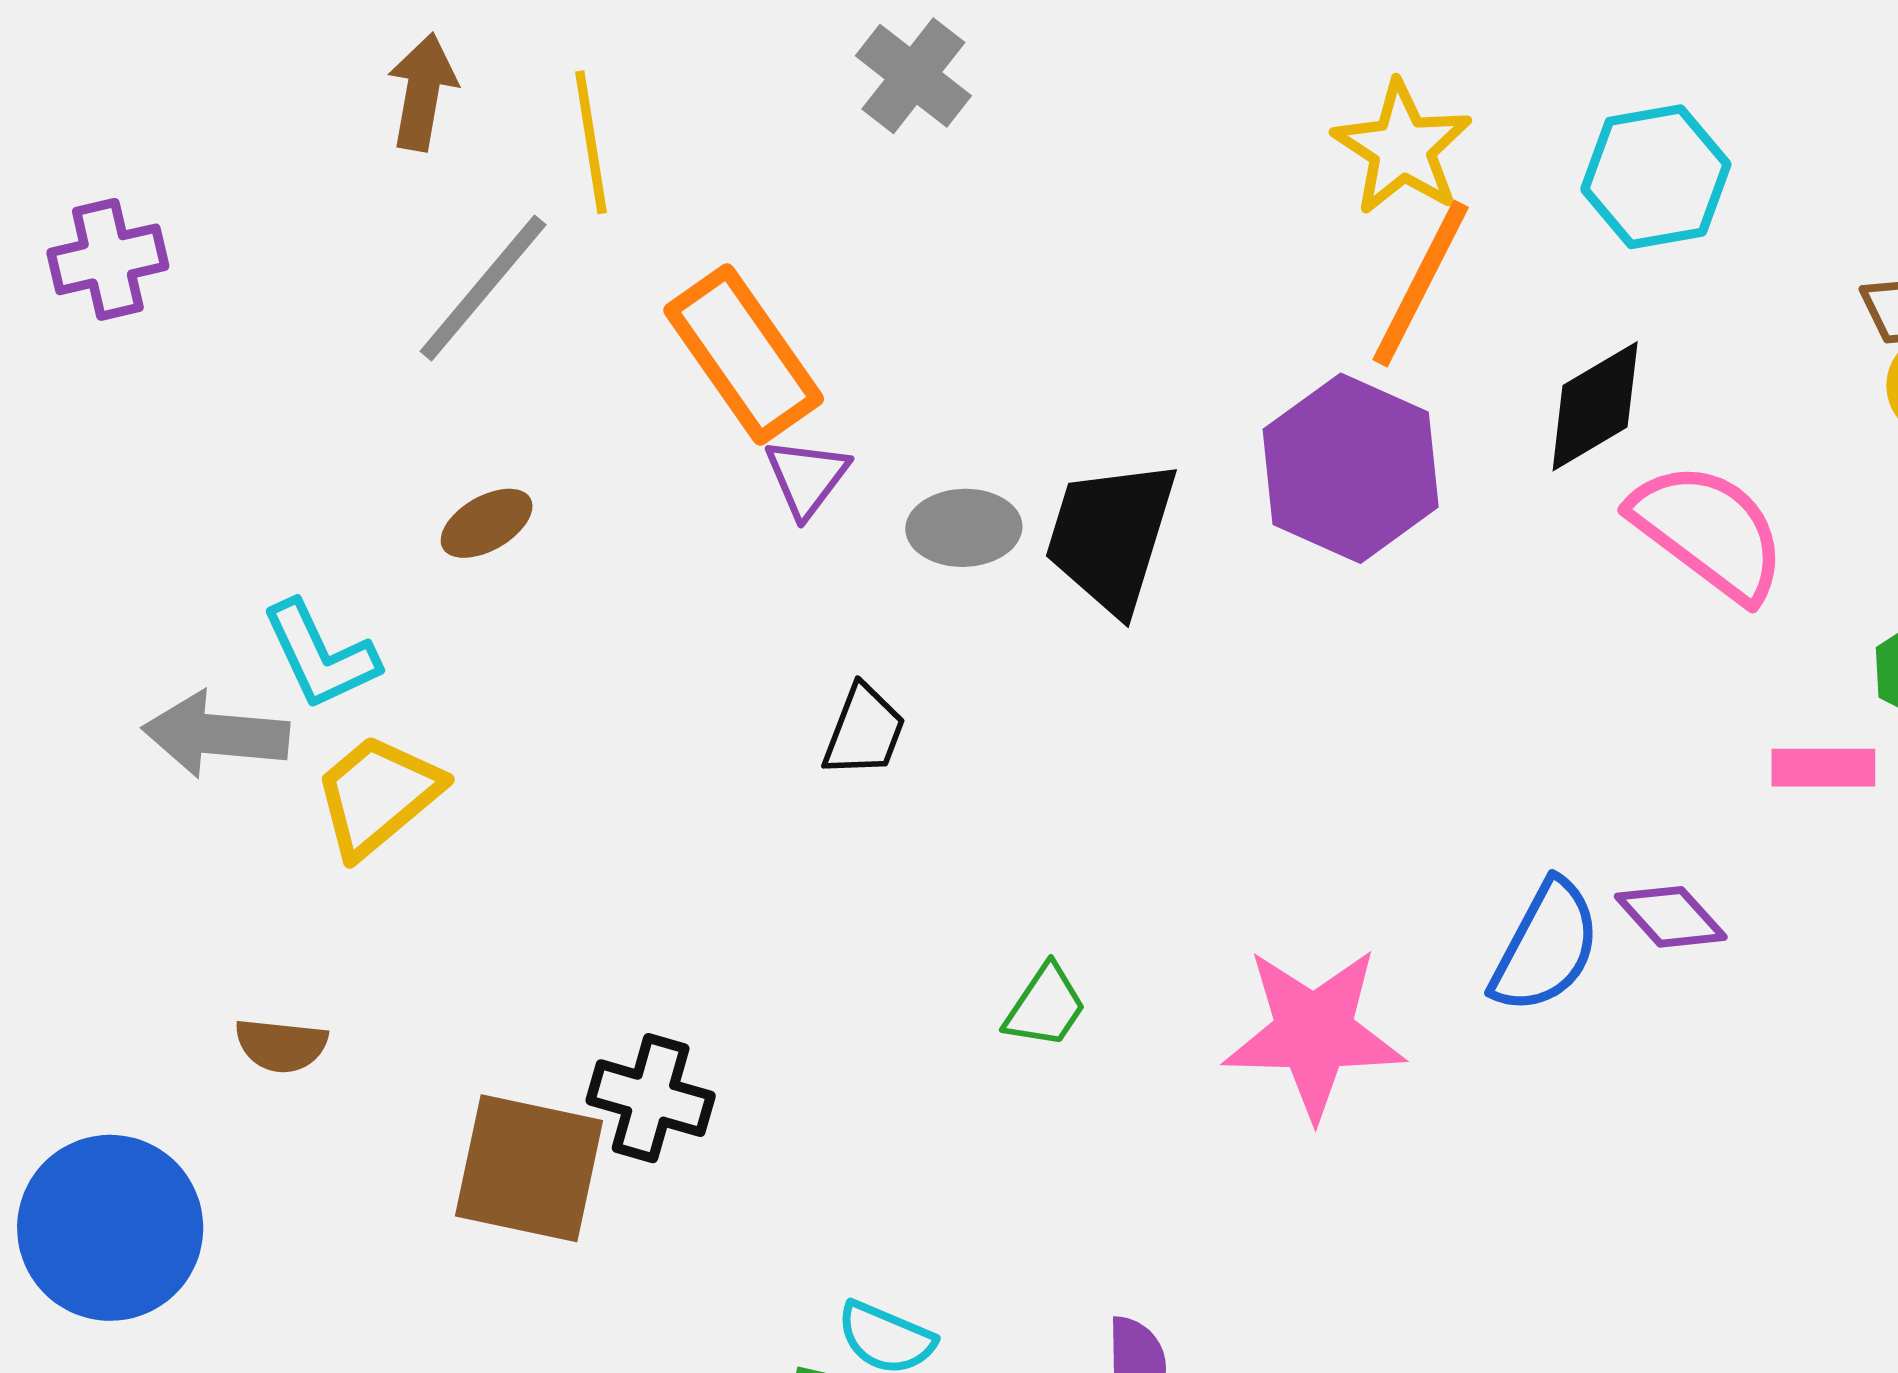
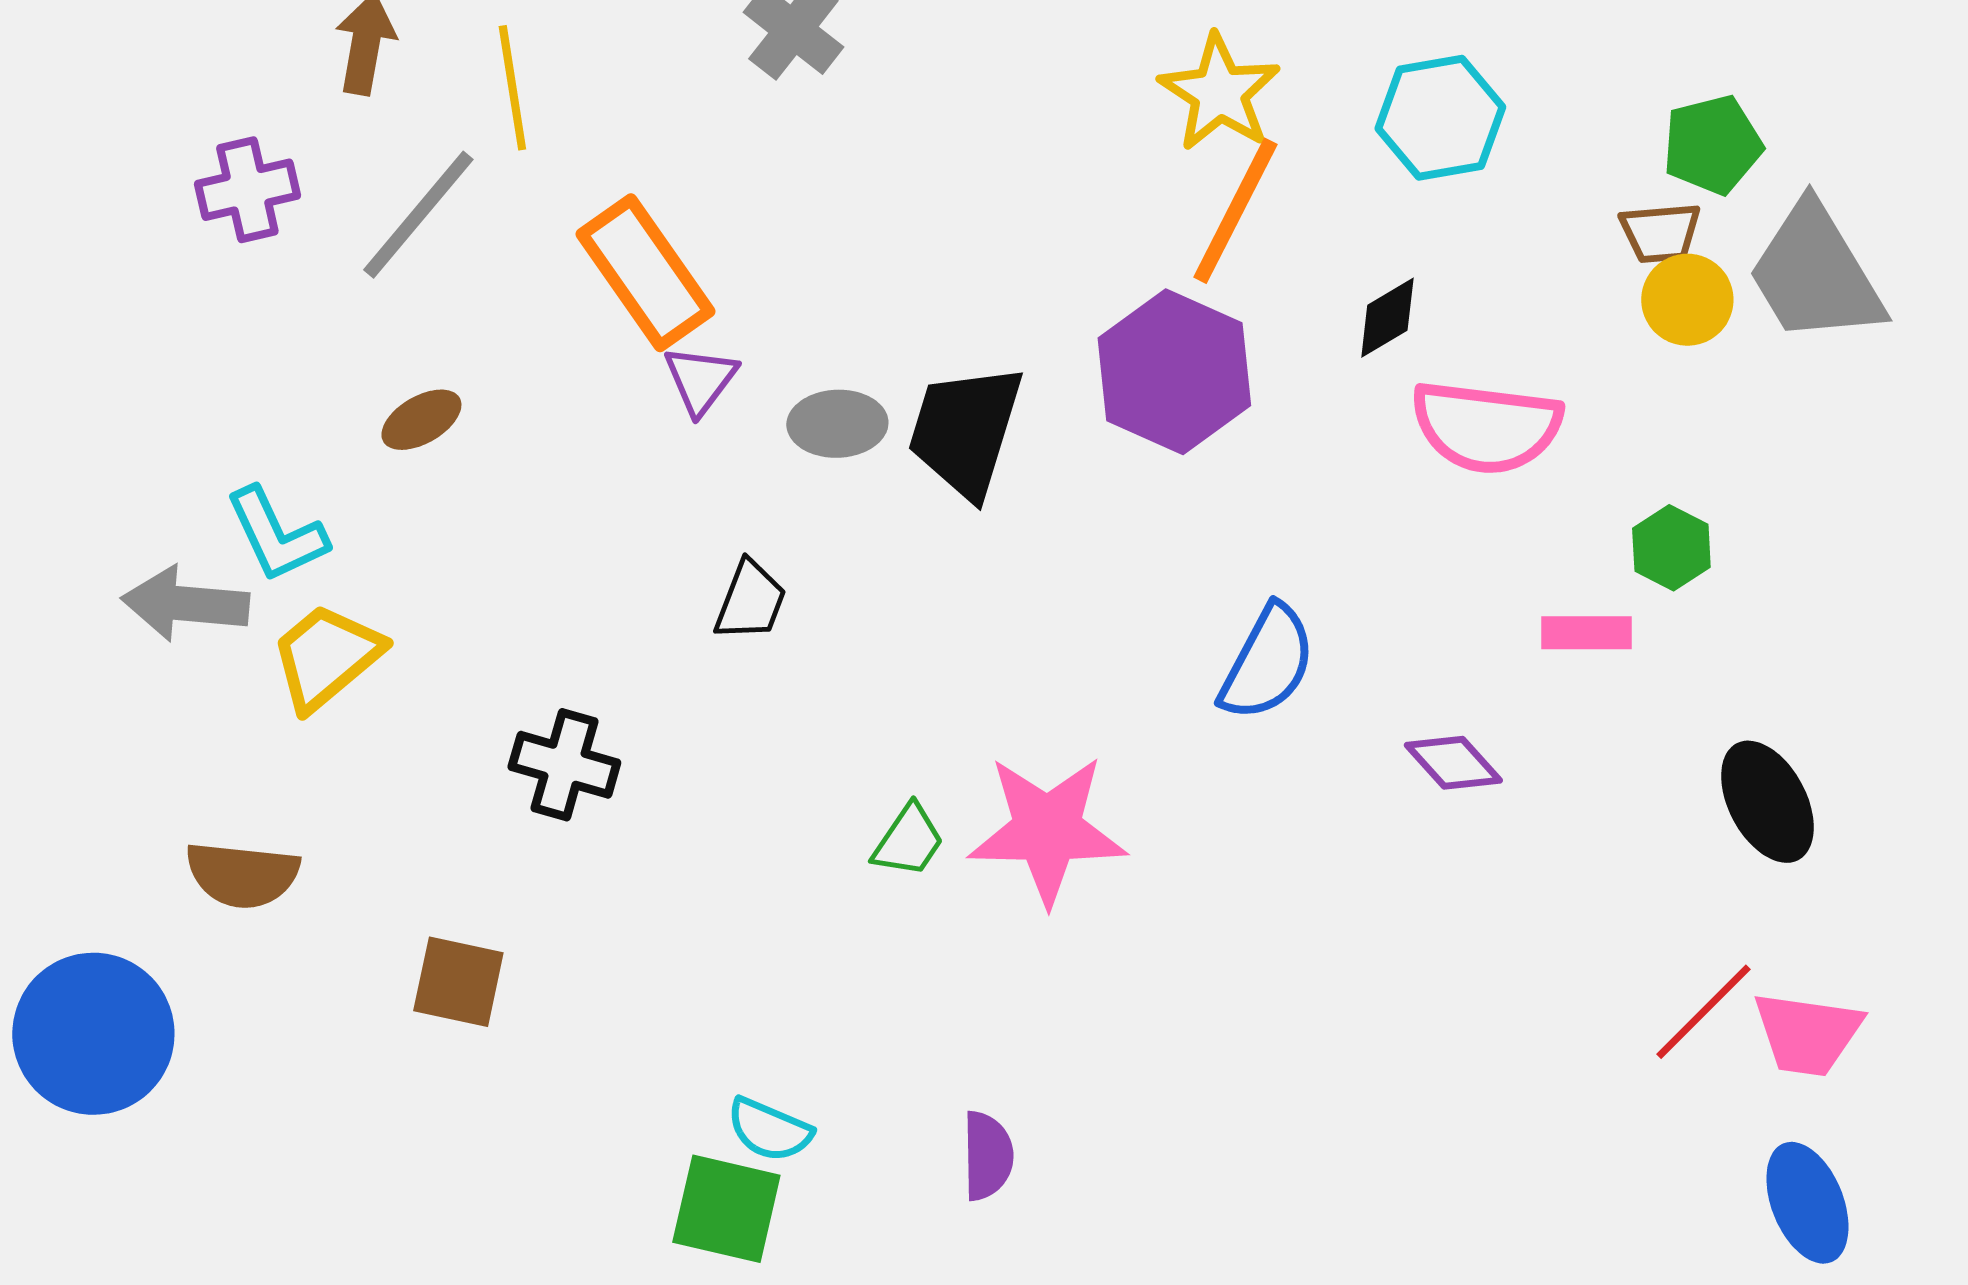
purple cross: (108, 259) -> (247, 190), moved
black diamond: (1595, 406) -> (1387, 318), size x0.7
pink semicircle: (1709, 531) -> (1486, 427), turned 150
blue semicircle: (1546, 947) -> (1267, 663), moved
pink star: (1314, 1033) -> (1047, 830), moved
brown semicircle: (281, 1045) -> (242, 875), size x1.4
black cross: (651, 1098) -> (564, 765), moved
brown square: (529, 1168) -> (458, 982), size x0.7

